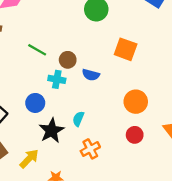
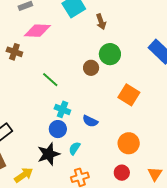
brown circle: (68, 60) -> (91, 68), moved
blue semicircle: (91, 75) -> (90, 121), moved
blue circle: (35, 103) -> (58, 129), moved

